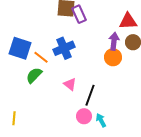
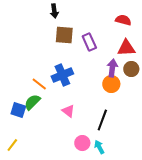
purple rectangle: (79, 14) -> (89, 42), moved
blue square: (20, 48) -> (18, 110), moved, size x0.7
black line: (90, 95) -> (102, 120), moved
yellow line: (14, 118) -> (12, 145), turned 32

